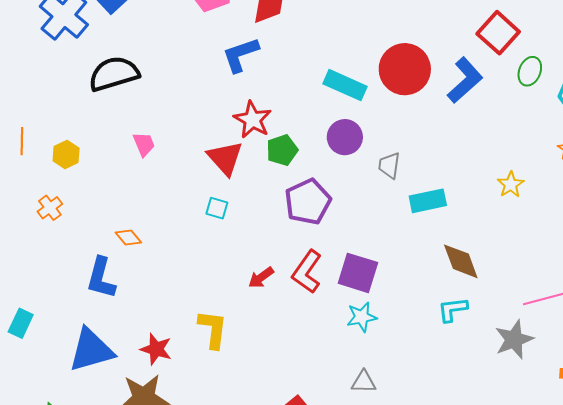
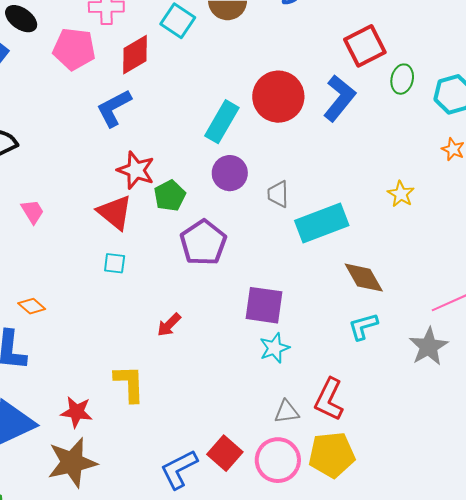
red square: (498, 33) -> (365, 46), turned 30
cyan rectangle: (345, 85) -> (222, 122), turned -75
cyan rectangle: (428, 201) -> (322, 223), size x1.4
red L-shape: (307, 272) -> (329, 399), moved

